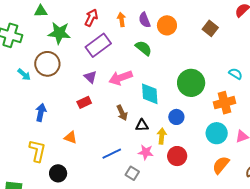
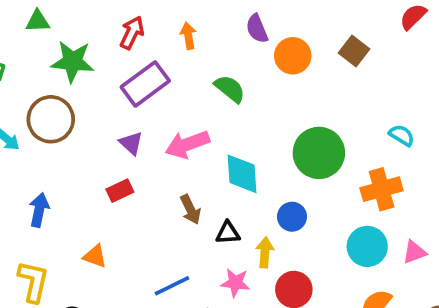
purple semicircle: (145, 20) -> (257, 29), moved
orange circle: (167, 25) -> (293, 56), moved

